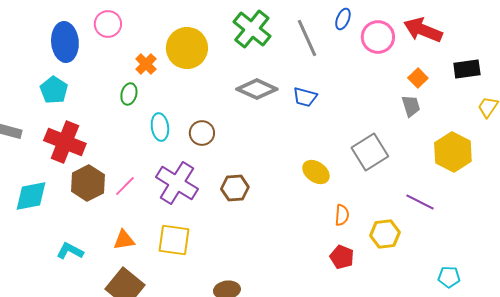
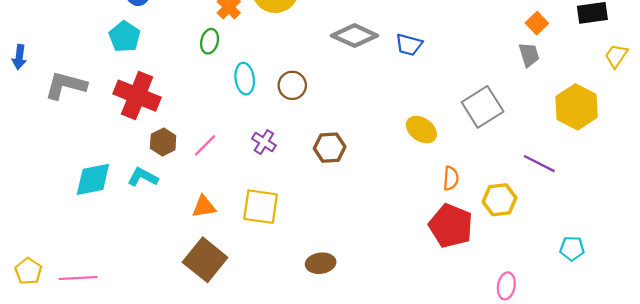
brown hexagon: (88, 183) -> (163, 142), size x0.7
purple cross: (177, 183) -> (264, 142), size x0.5
cyan diamond: (31, 196) -> (93, 179), moved
cyan L-shape: (70, 251) -> (143, 177), moved
red pentagon: (342, 257) -> (451, 226), size x1.6

